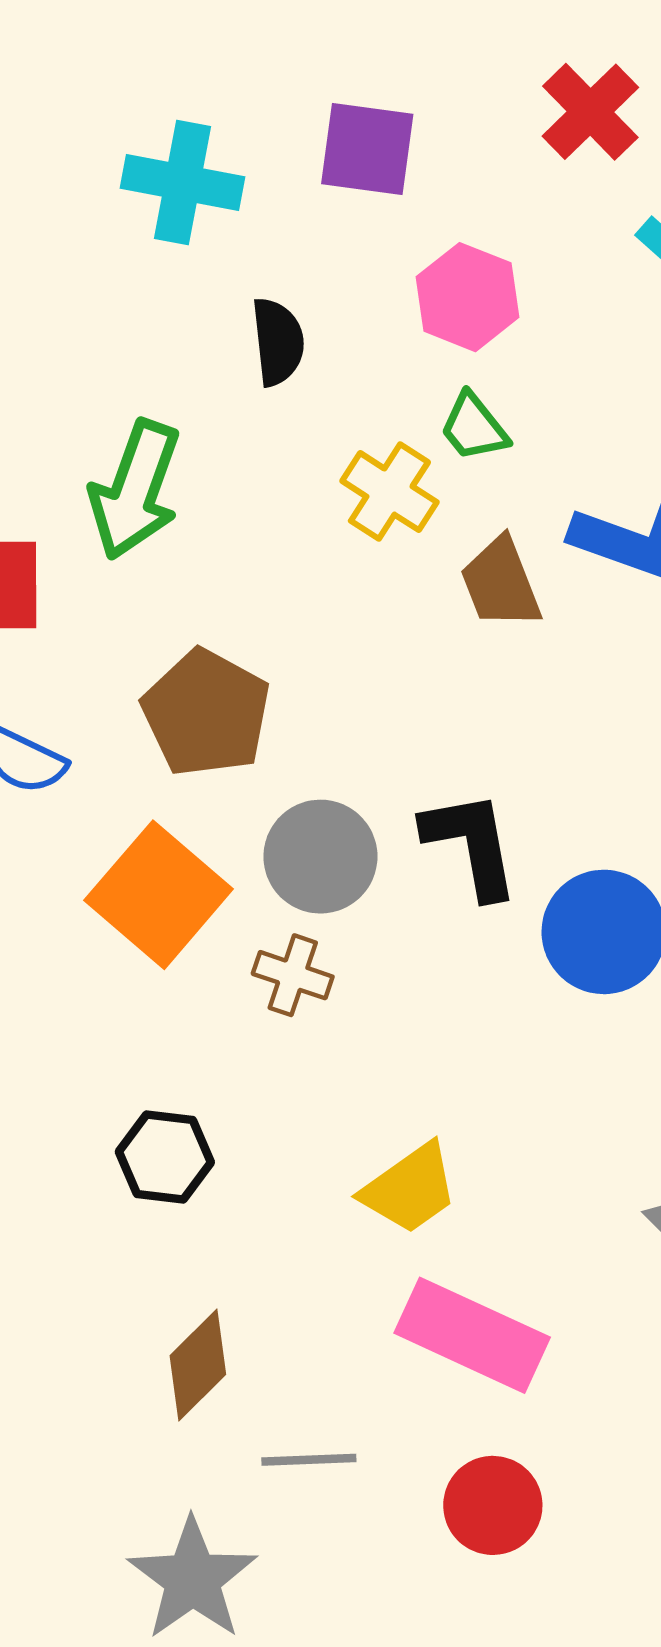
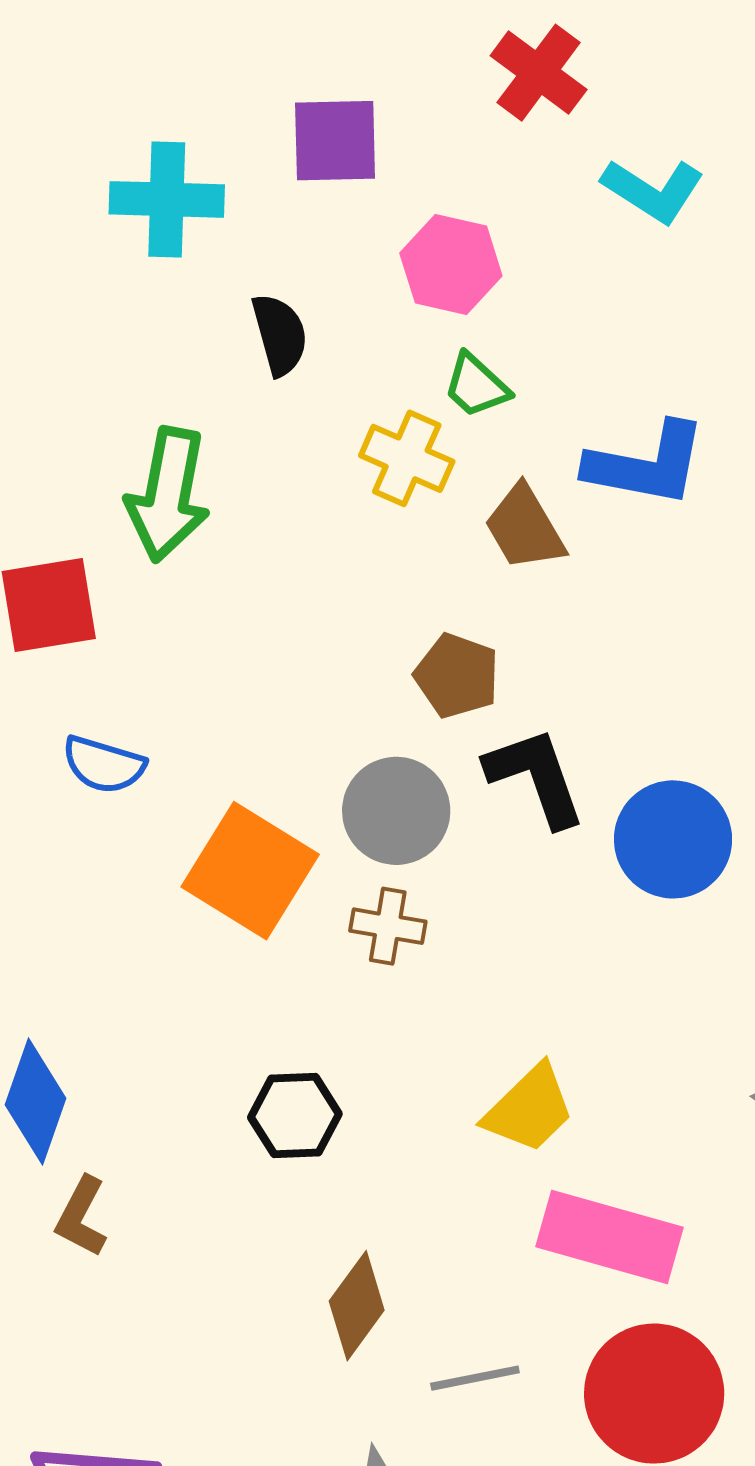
brown pentagon: (206, 713) -> (457, 676), moved, size x0.7
red circle: (493, 1505) -> (654, 1394), size x1.5

